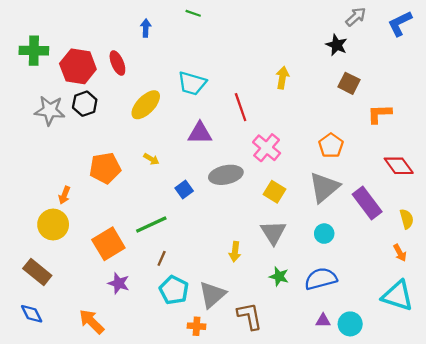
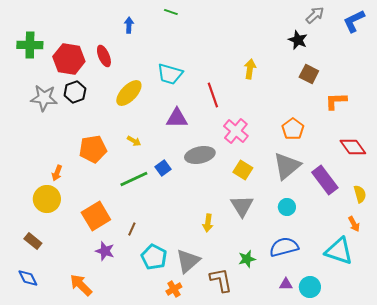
green line: (151, 225) -> (134, 179), moved
brown line: (162, 258) -> (132, 229), moved
brown rectangle: (37, 272) -> (33, 241), size x0.7
green star: (279, 276) -> (247, 259), moved, turned -30
cyan triangle: (398, 296) -> (339, 251), moved
orange cross: (197, 326) -> (174, 289), turned -35

